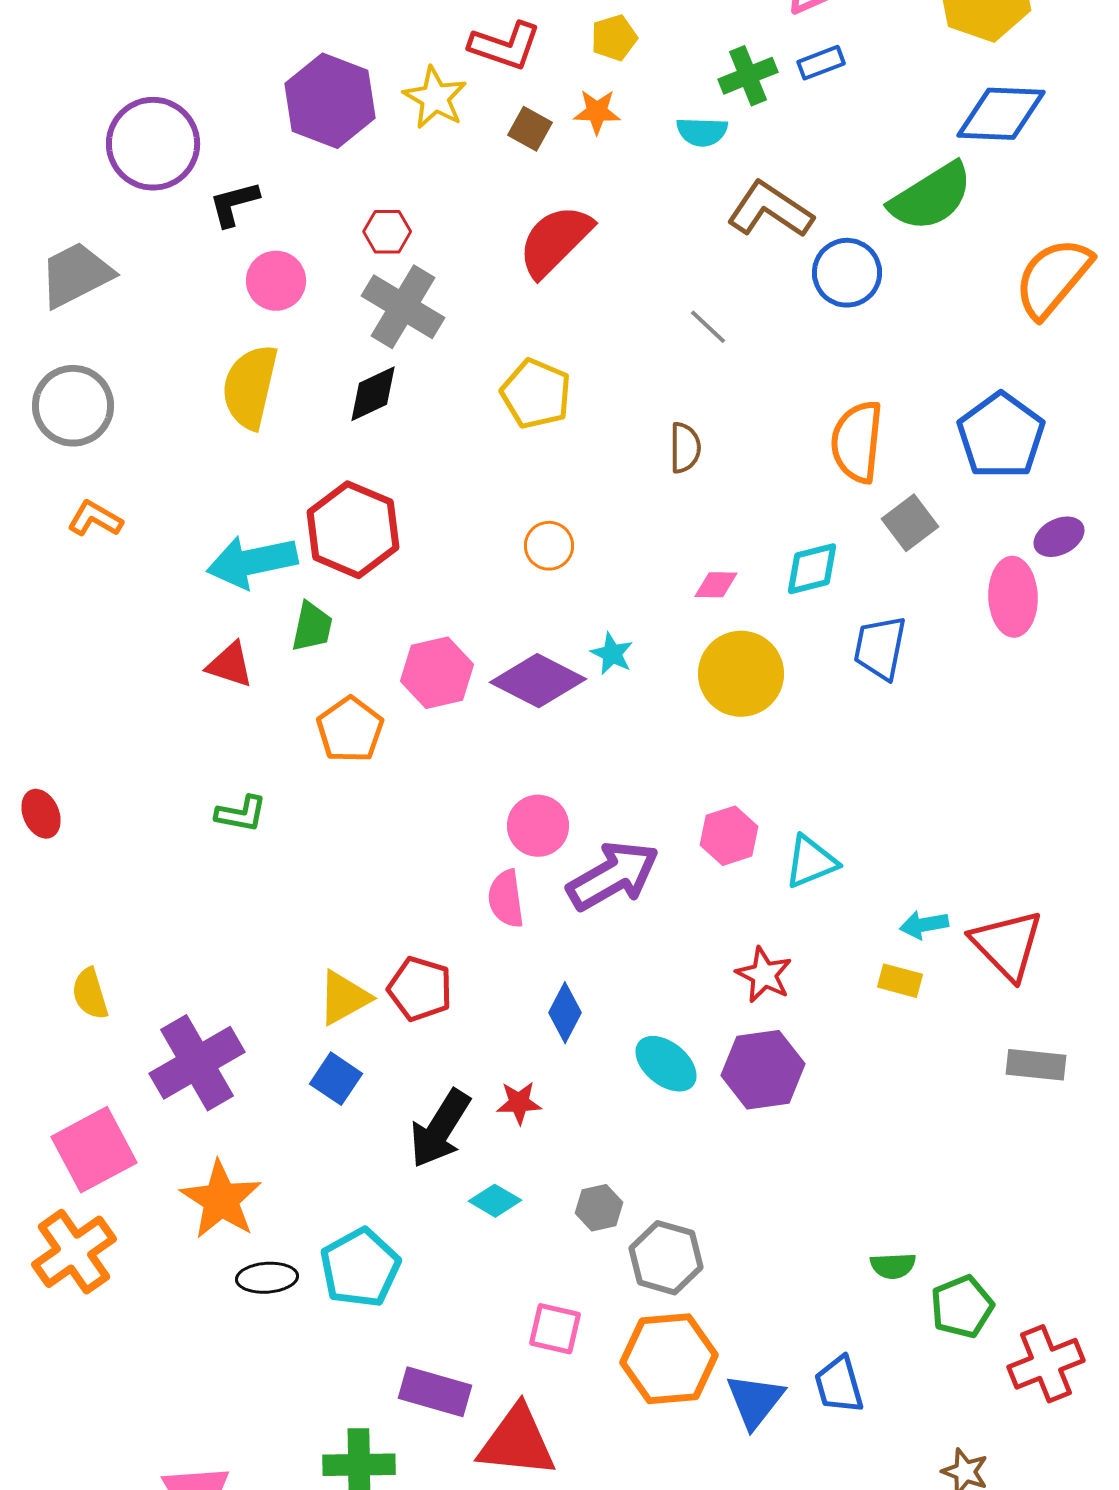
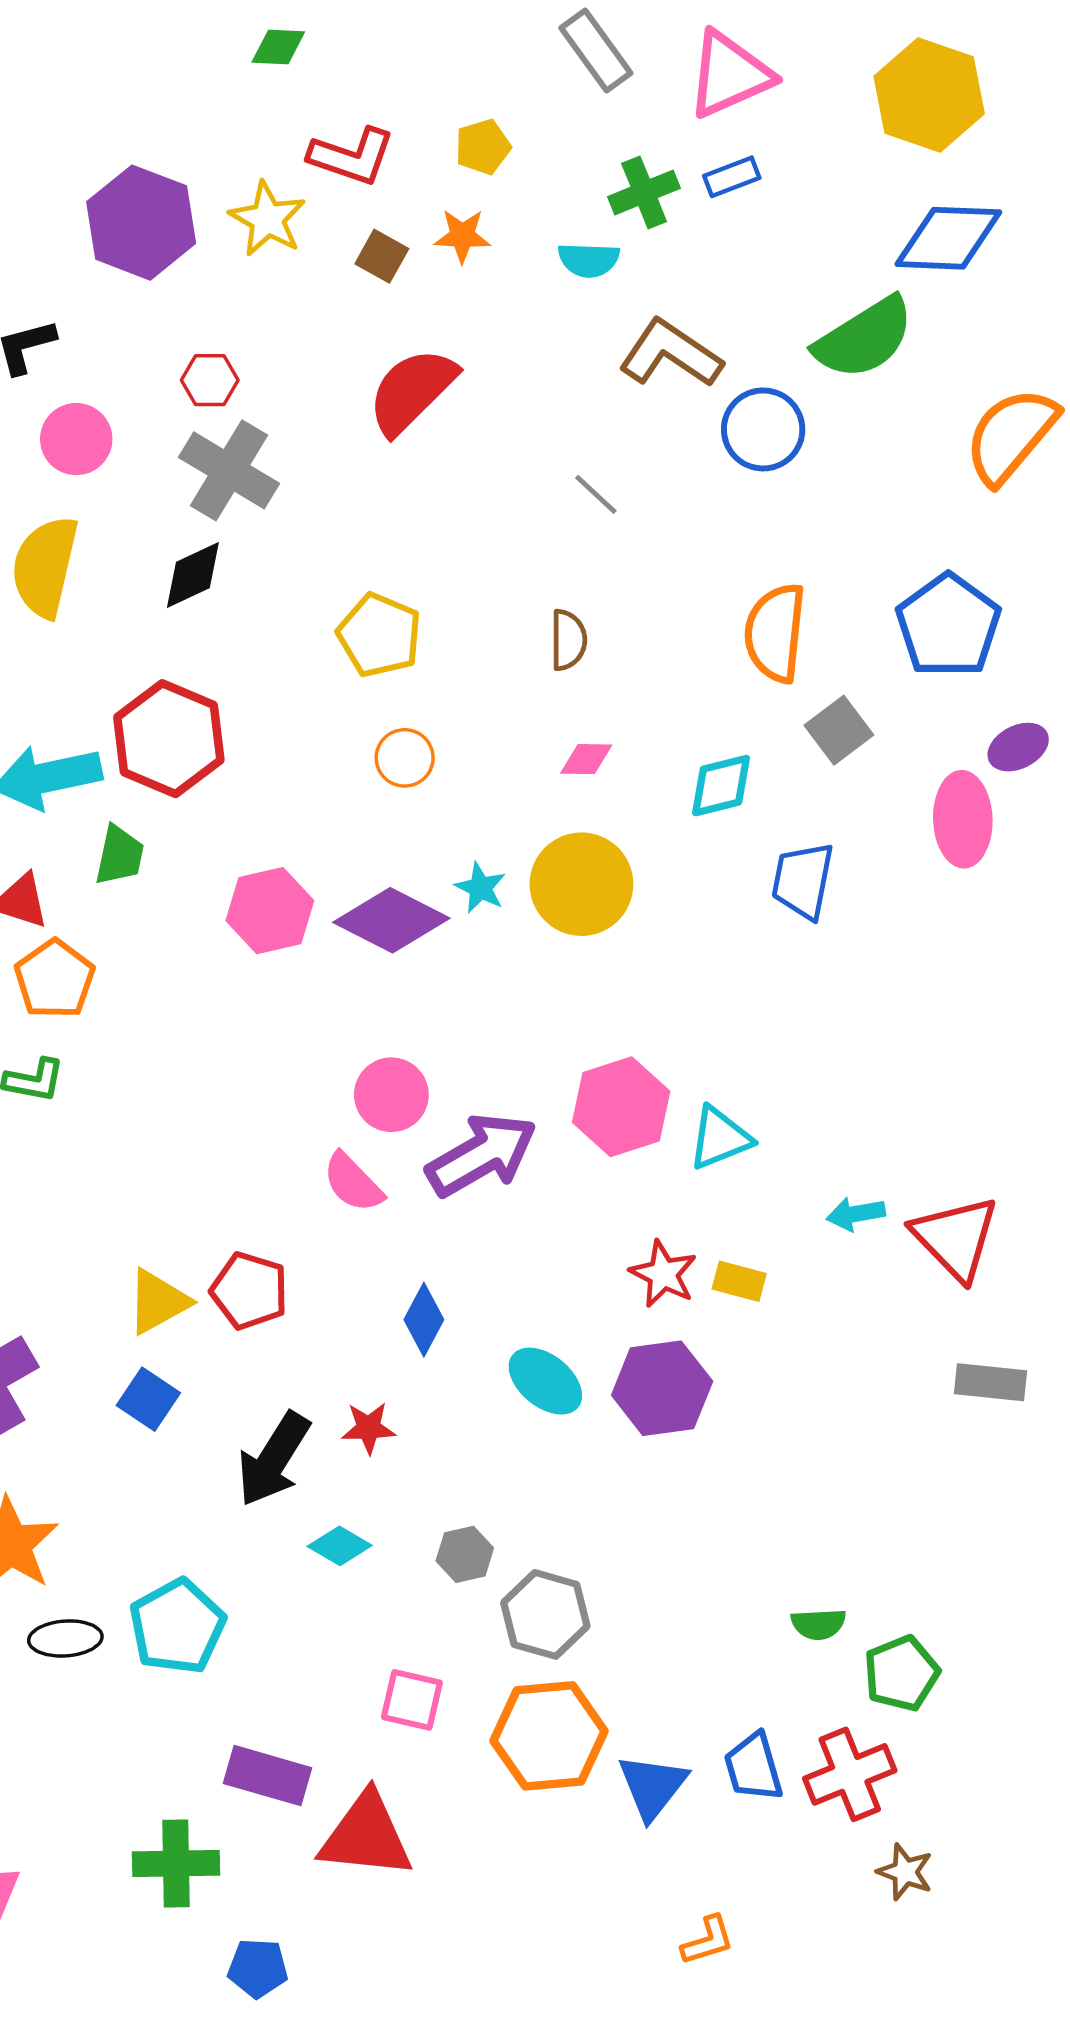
yellow pentagon: (536, 394) -> (379, 635), moved
pink diamond: (716, 585) -> (586, 759), moved
yellow circle: (741, 674) -> (581, 884), moved
orange pentagon: (350, 730) -> (55, 979), moved
pink hexagon: (729, 836) -> (621, 1107), size x1.4
pink semicircle: (506, 899) -> (353, 1183), turned -36
yellow rectangle: (900, 981) -> (739, 1281), moved
red cross: (1046, 1364) -> (850, 1774), moved

